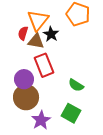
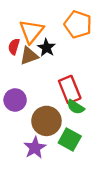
brown triangle: (36, 41) -> (29, 56), turned -30
red rectangle: (44, 65) -> (70, 90), moved
brown circle: (26, 97) -> (46, 121), moved

